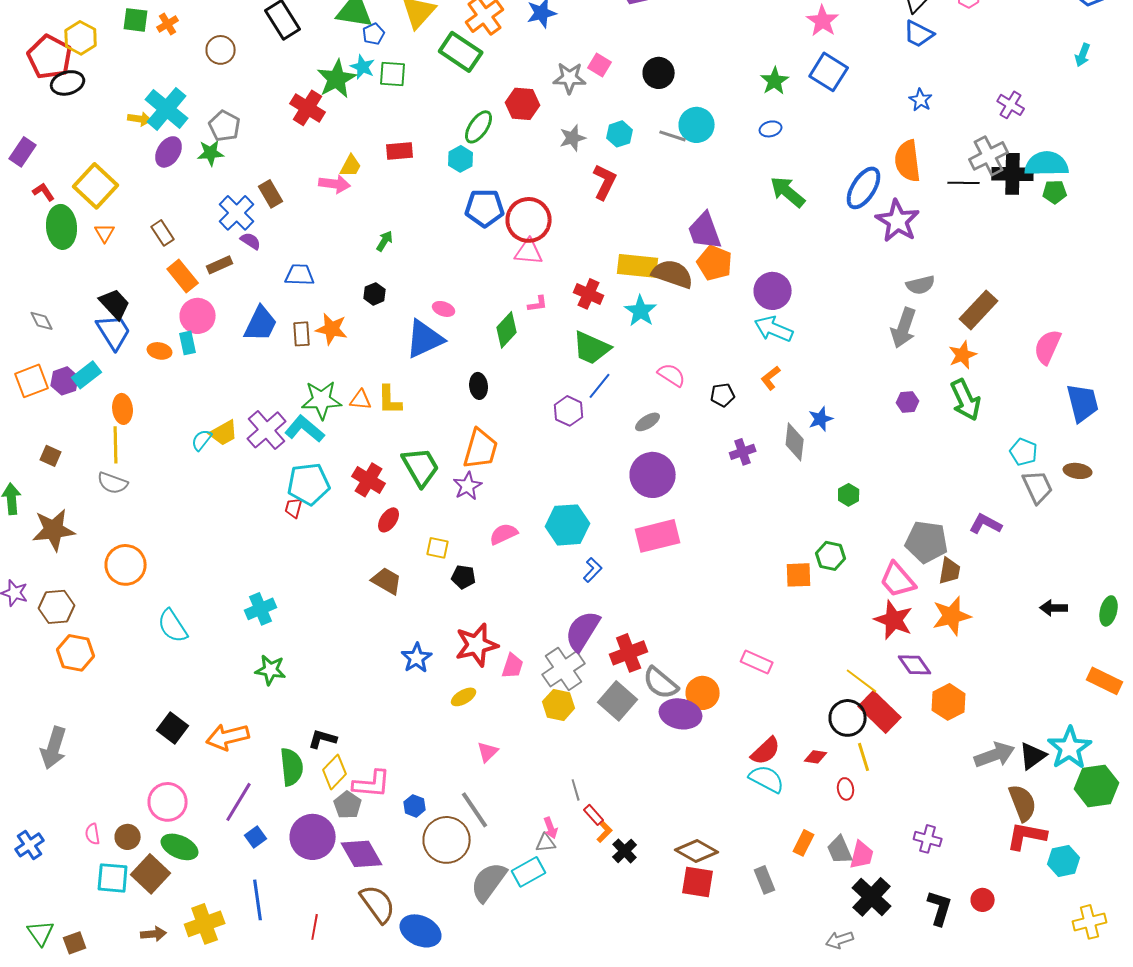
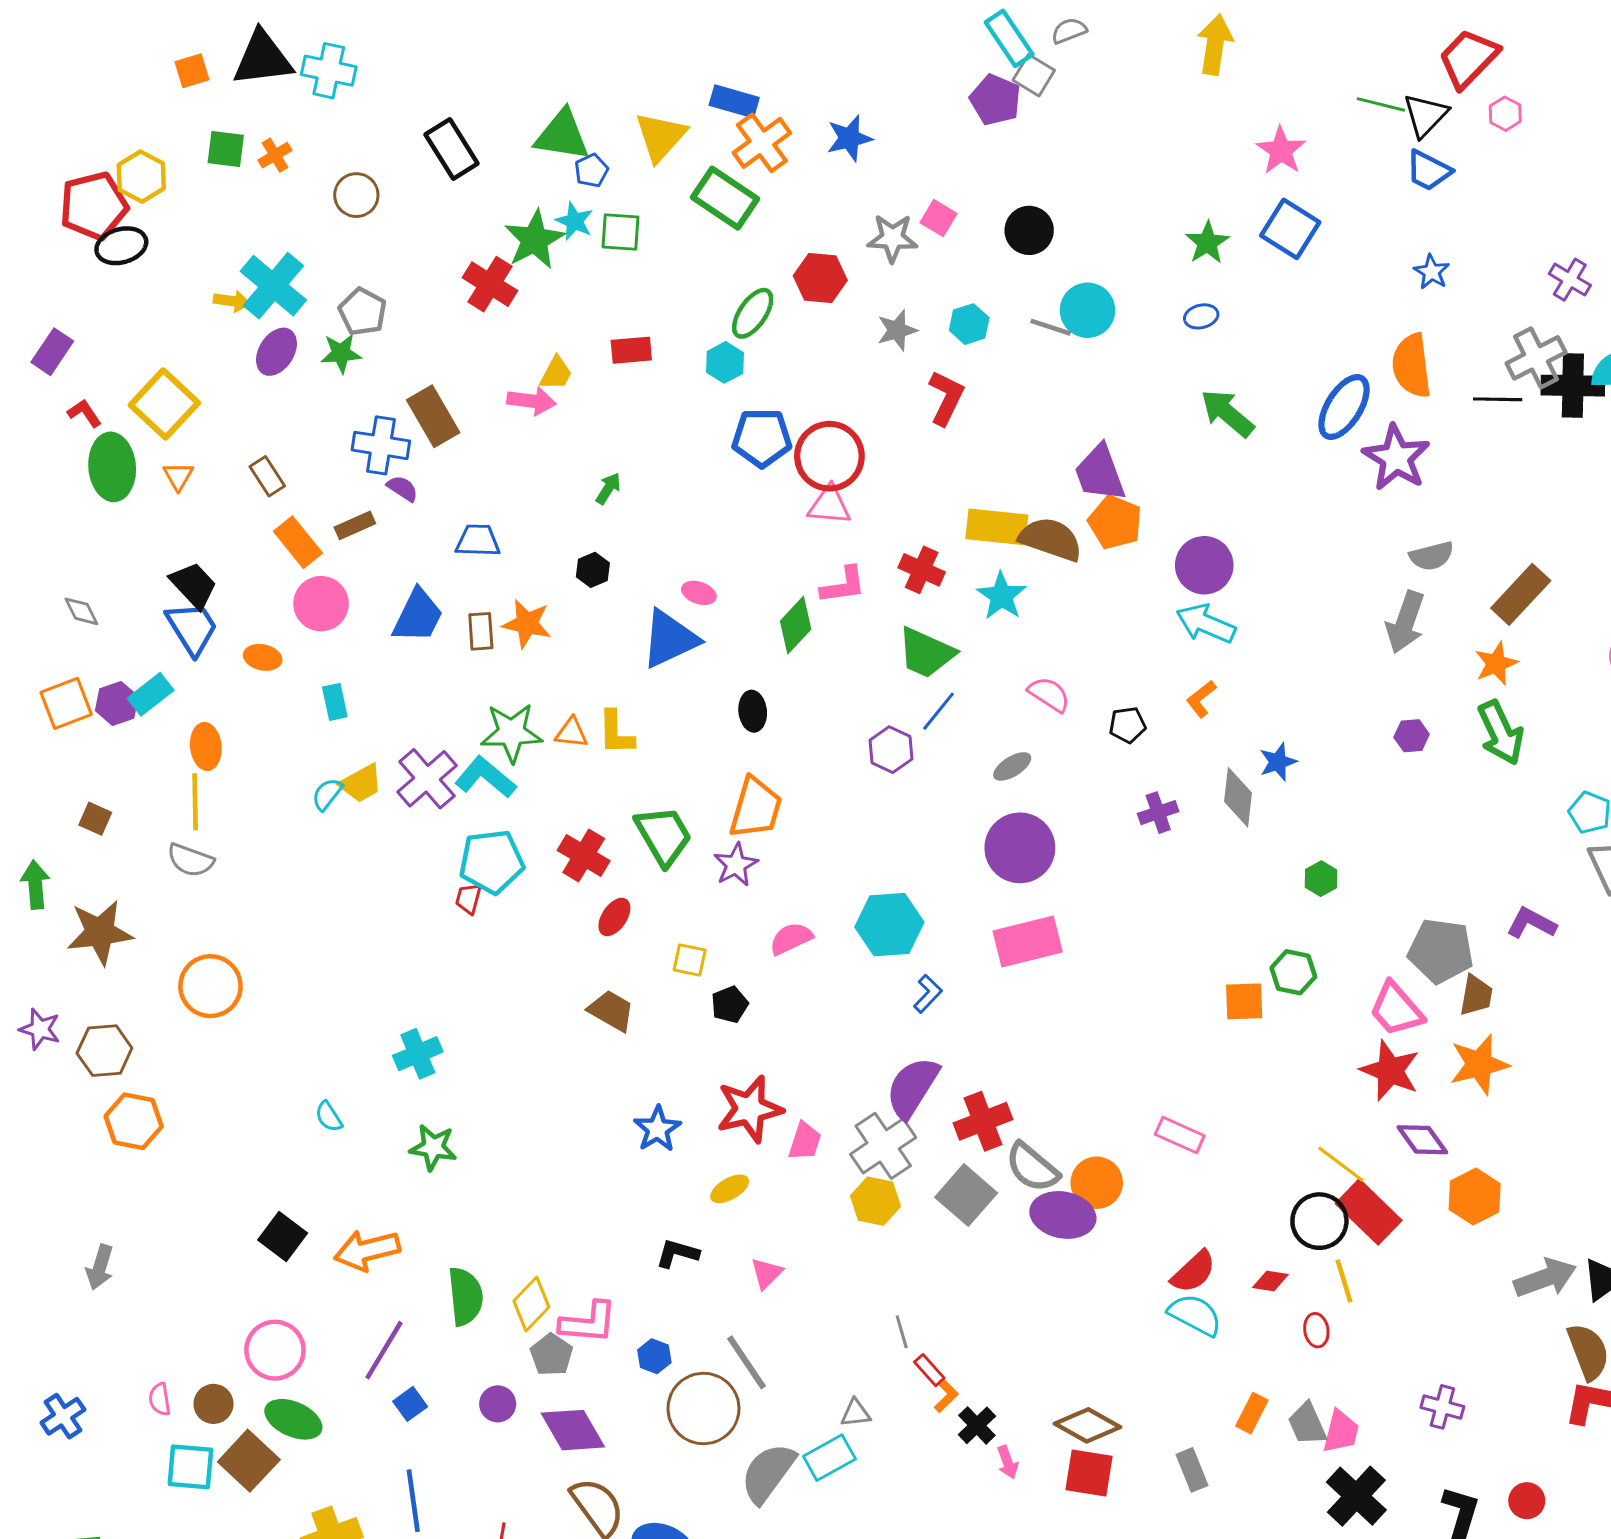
red pentagon: (50, 57) -> (94, 206), turned 30
brown rectangle: (271, 194) -> (433, 416), size x1.4
blue cross: (237, 213) -> (381, 445), turned -36
pink L-shape: (538, 304) -> (843, 585), size x1.5
cyan rectangle: (188, 343) -> (335, 702), moved
black pentagon: (464, 577) -> (730, 1005), turned -30
cyan semicircle: (173, 626) -> (329, 1117), moved, size x0.6
black L-shape: (323, 739) -> (677, 1253), moved
gray arrow: (54, 748) -> (100, 1267), size x0.7
pink arrow: (551, 828) -> (1008, 1462), moved
purple circle: (313, 837) -> (498, 1404), size x0.5

